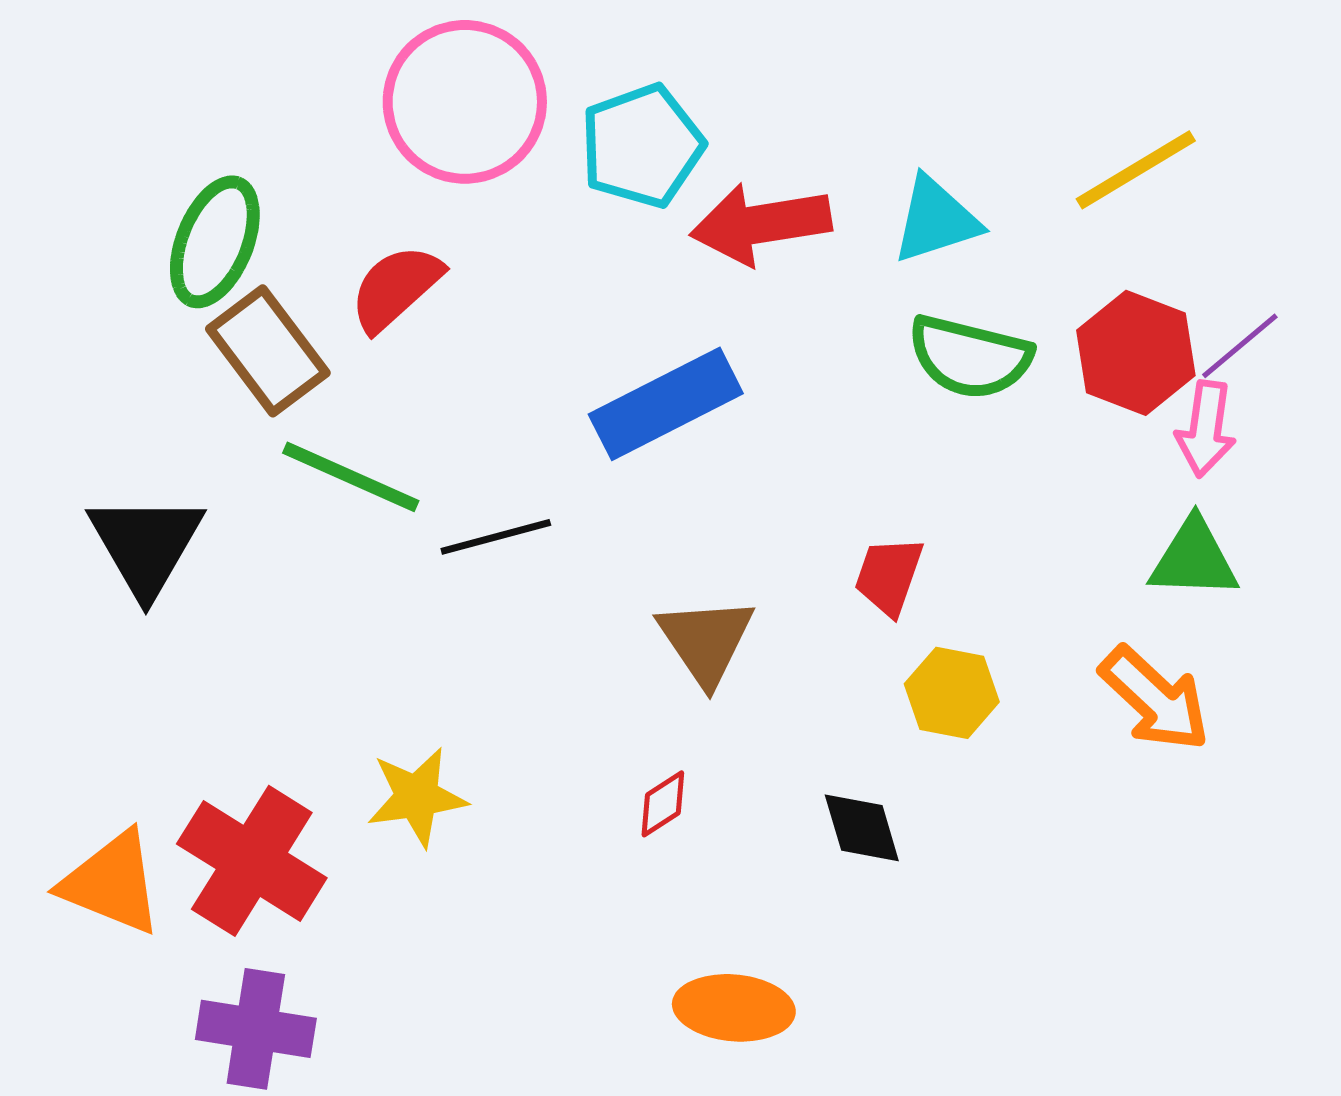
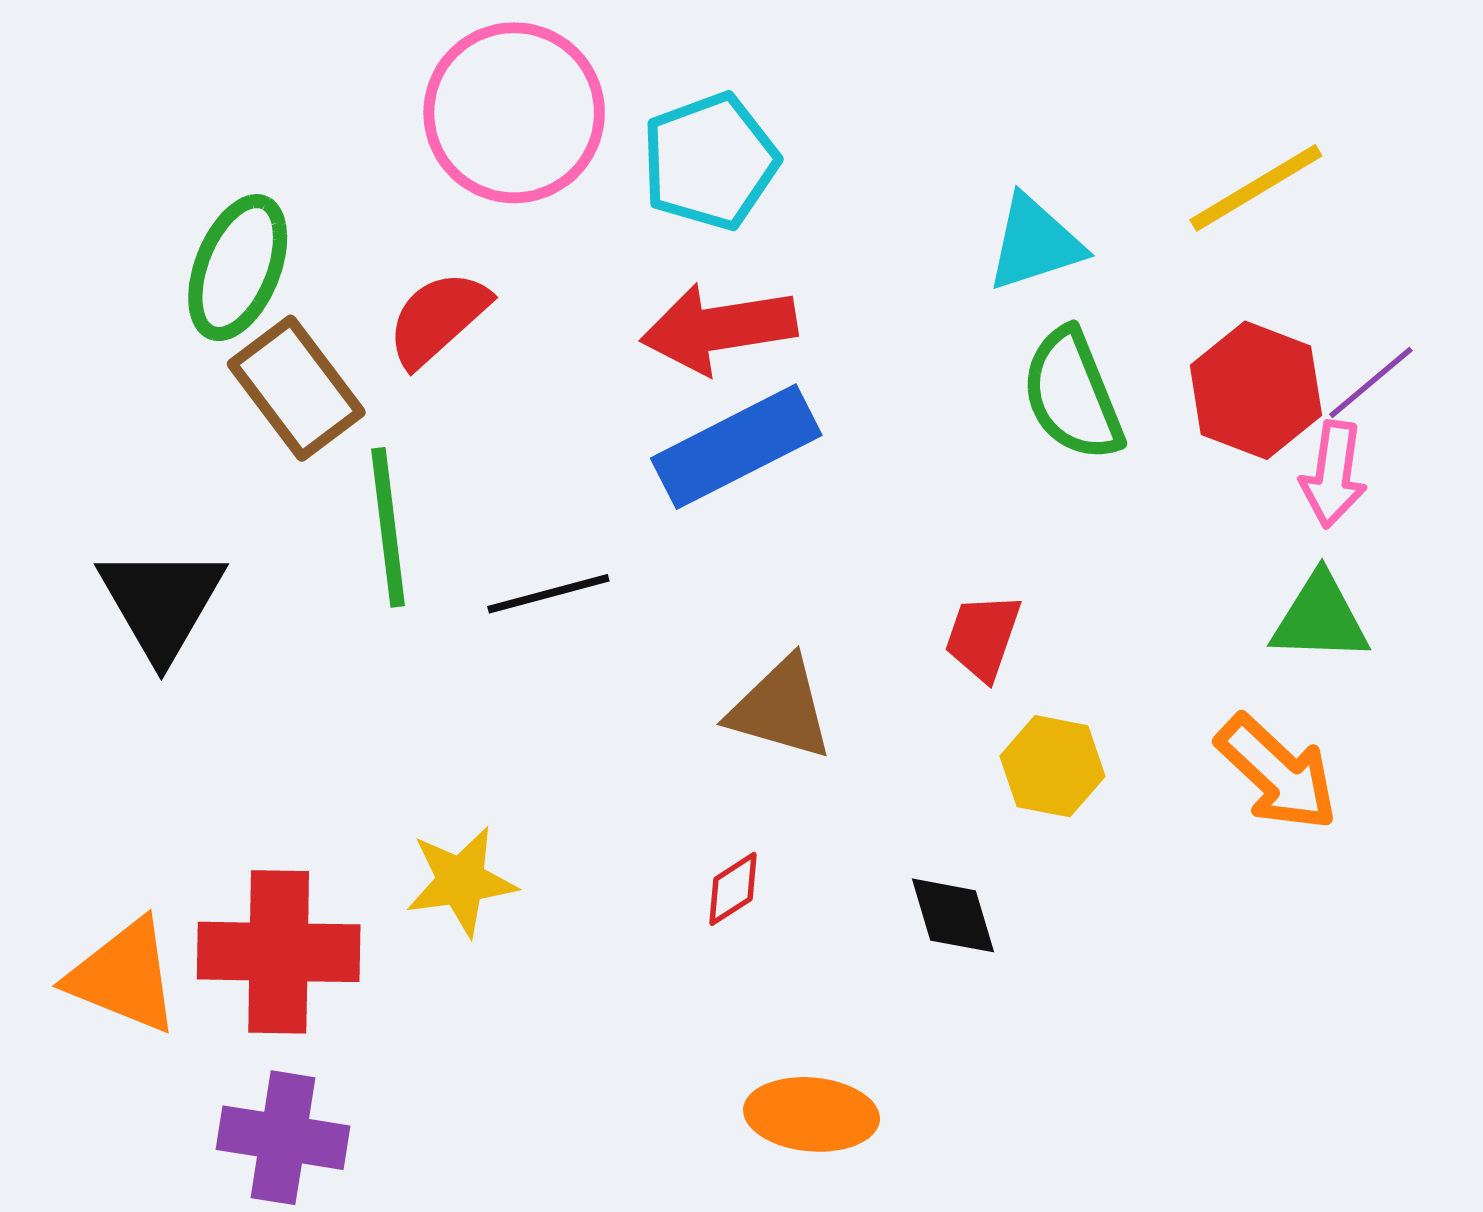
red arrow: (761, 224) -> (719, 328), moved
green semicircle: (970, 357) -> (1072, 395), turned 54
green line: (351, 477) -> (388, 527), turned 59
brown triangle: (706, 641) -> (781, 709), turned -40
red cross: (252, 861) -> (279, 952), turned -31

